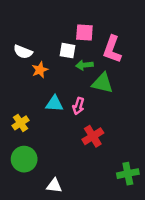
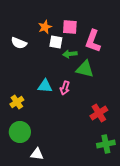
orange star: (40, 70) -> (45, 27), moved
red cross: (93, 136) -> (99, 113), moved
white triangle: (54, 186) -> (37, 154), moved

